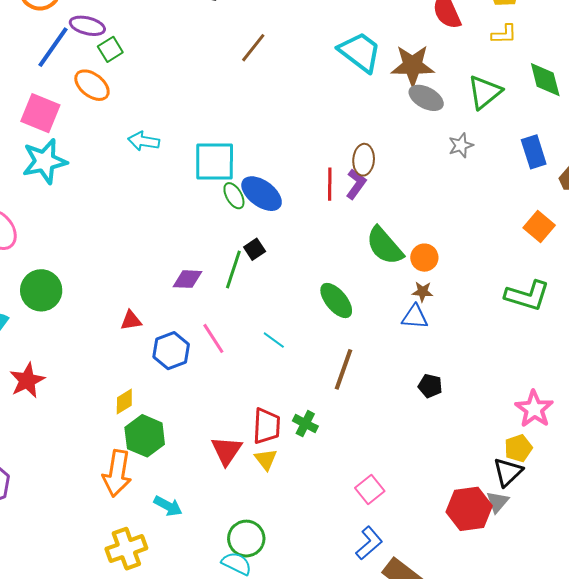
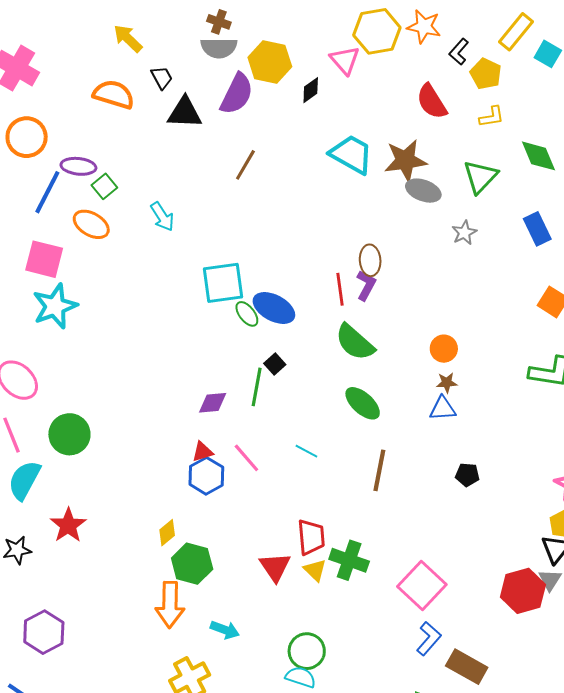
cyan arrow: (144, 141) -> (162, 217), moved, turned -124
green semicircle: (385, 246) -> (355, 342), moved
red triangle: (131, 321) -> (202, 452), moved
green cross: (305, 424) -> (349, 560), moved, size x1.5
pink square: (370, 490) -> (422, 586), size x1.6

